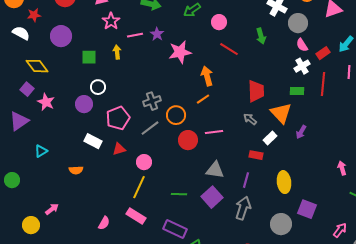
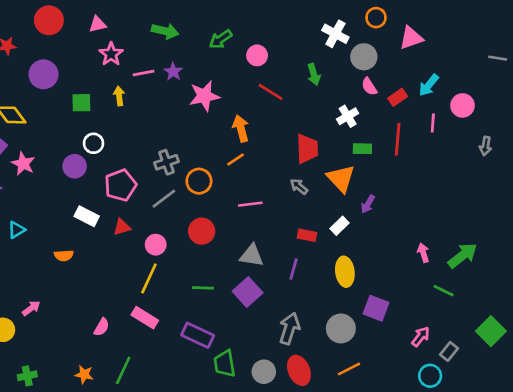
white cross: (302, 66) -> (348, 116), moved
white rectangle: (270, 138) -> (339, 226), moved
red circle: (188, 140) -> (202, 231), moved
gray arrow: (243, 208) -> (289, 328), moved

